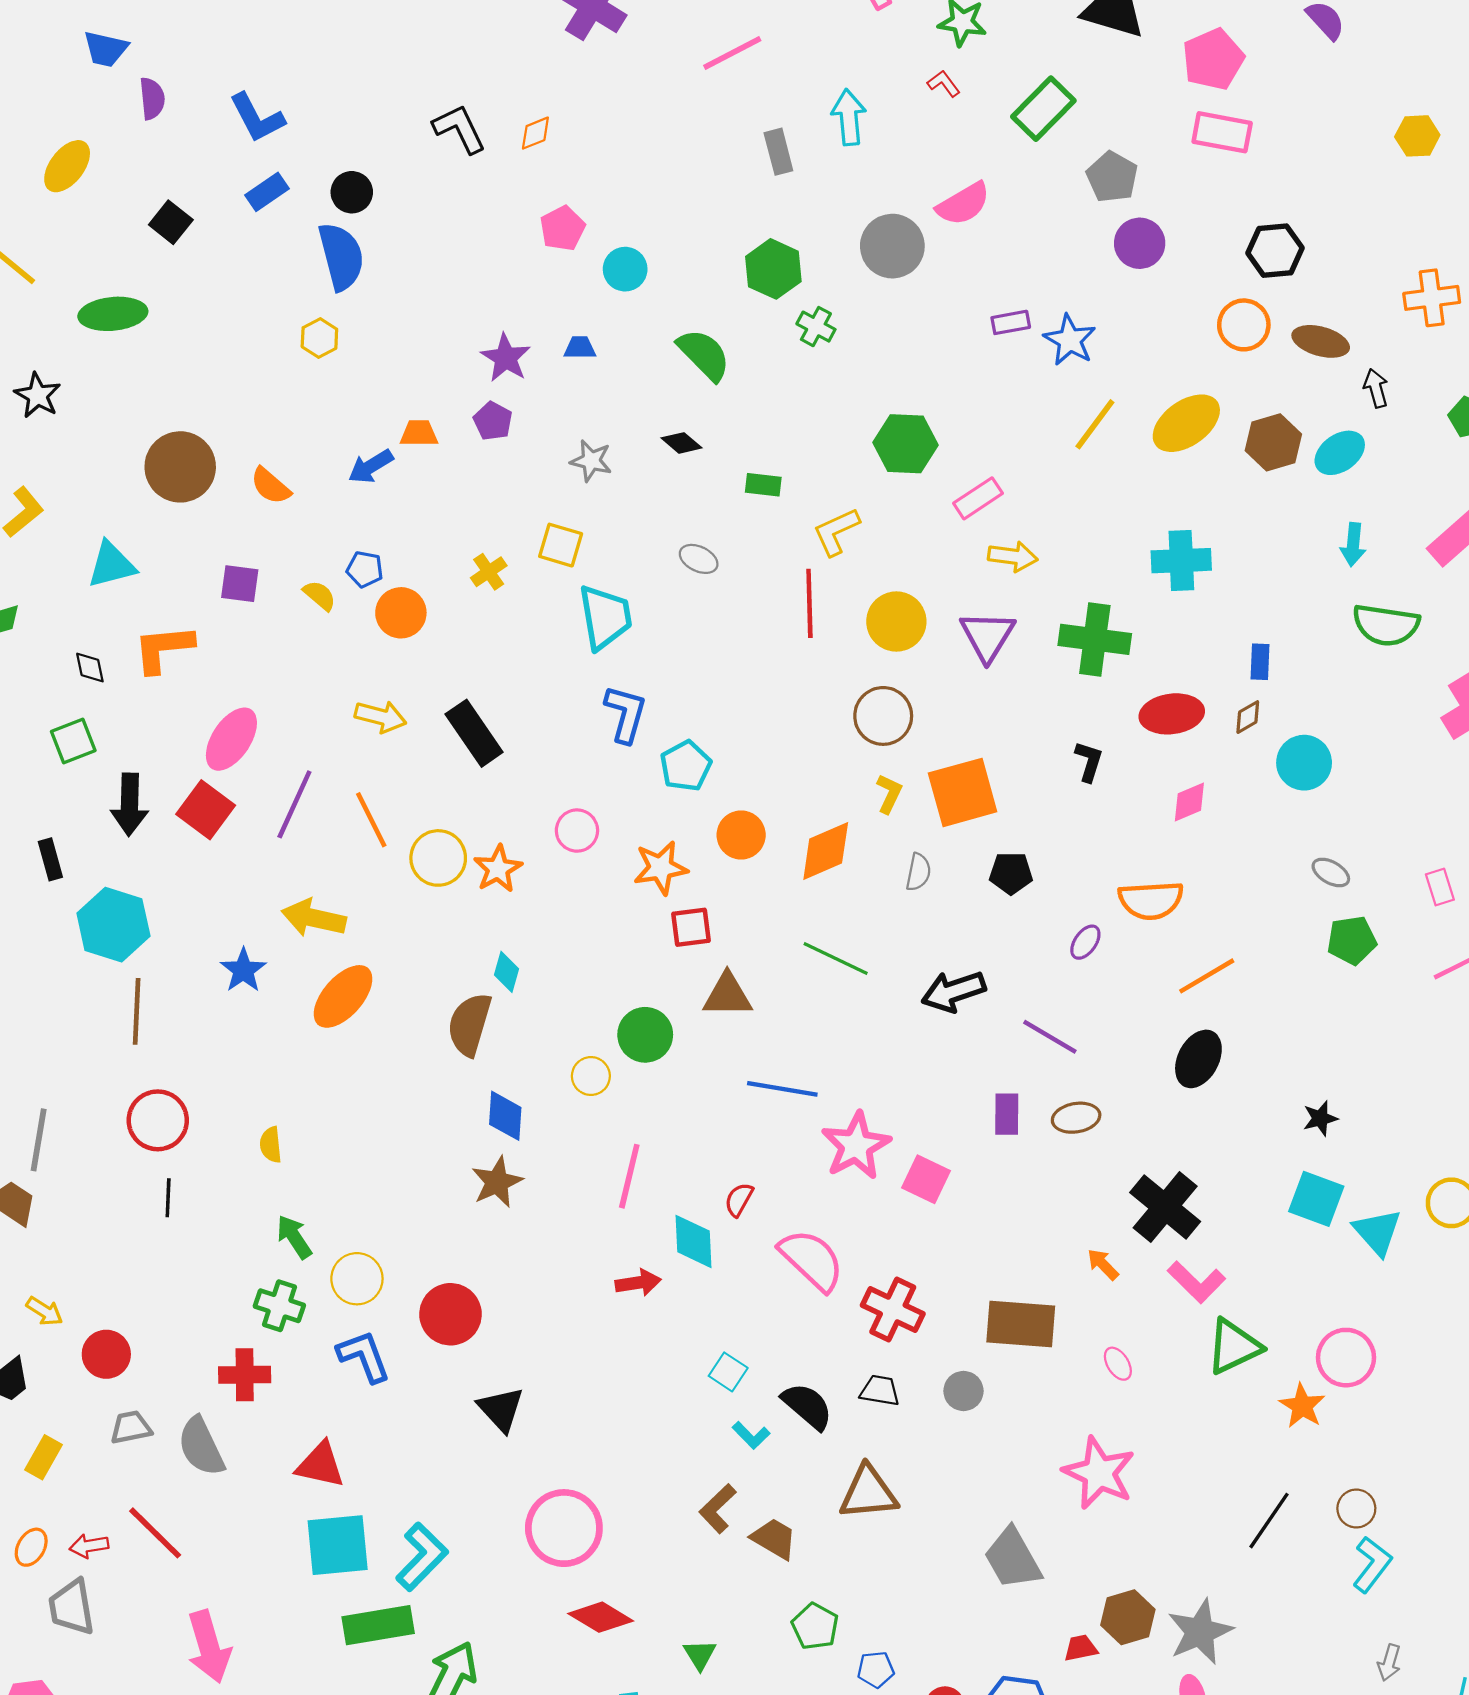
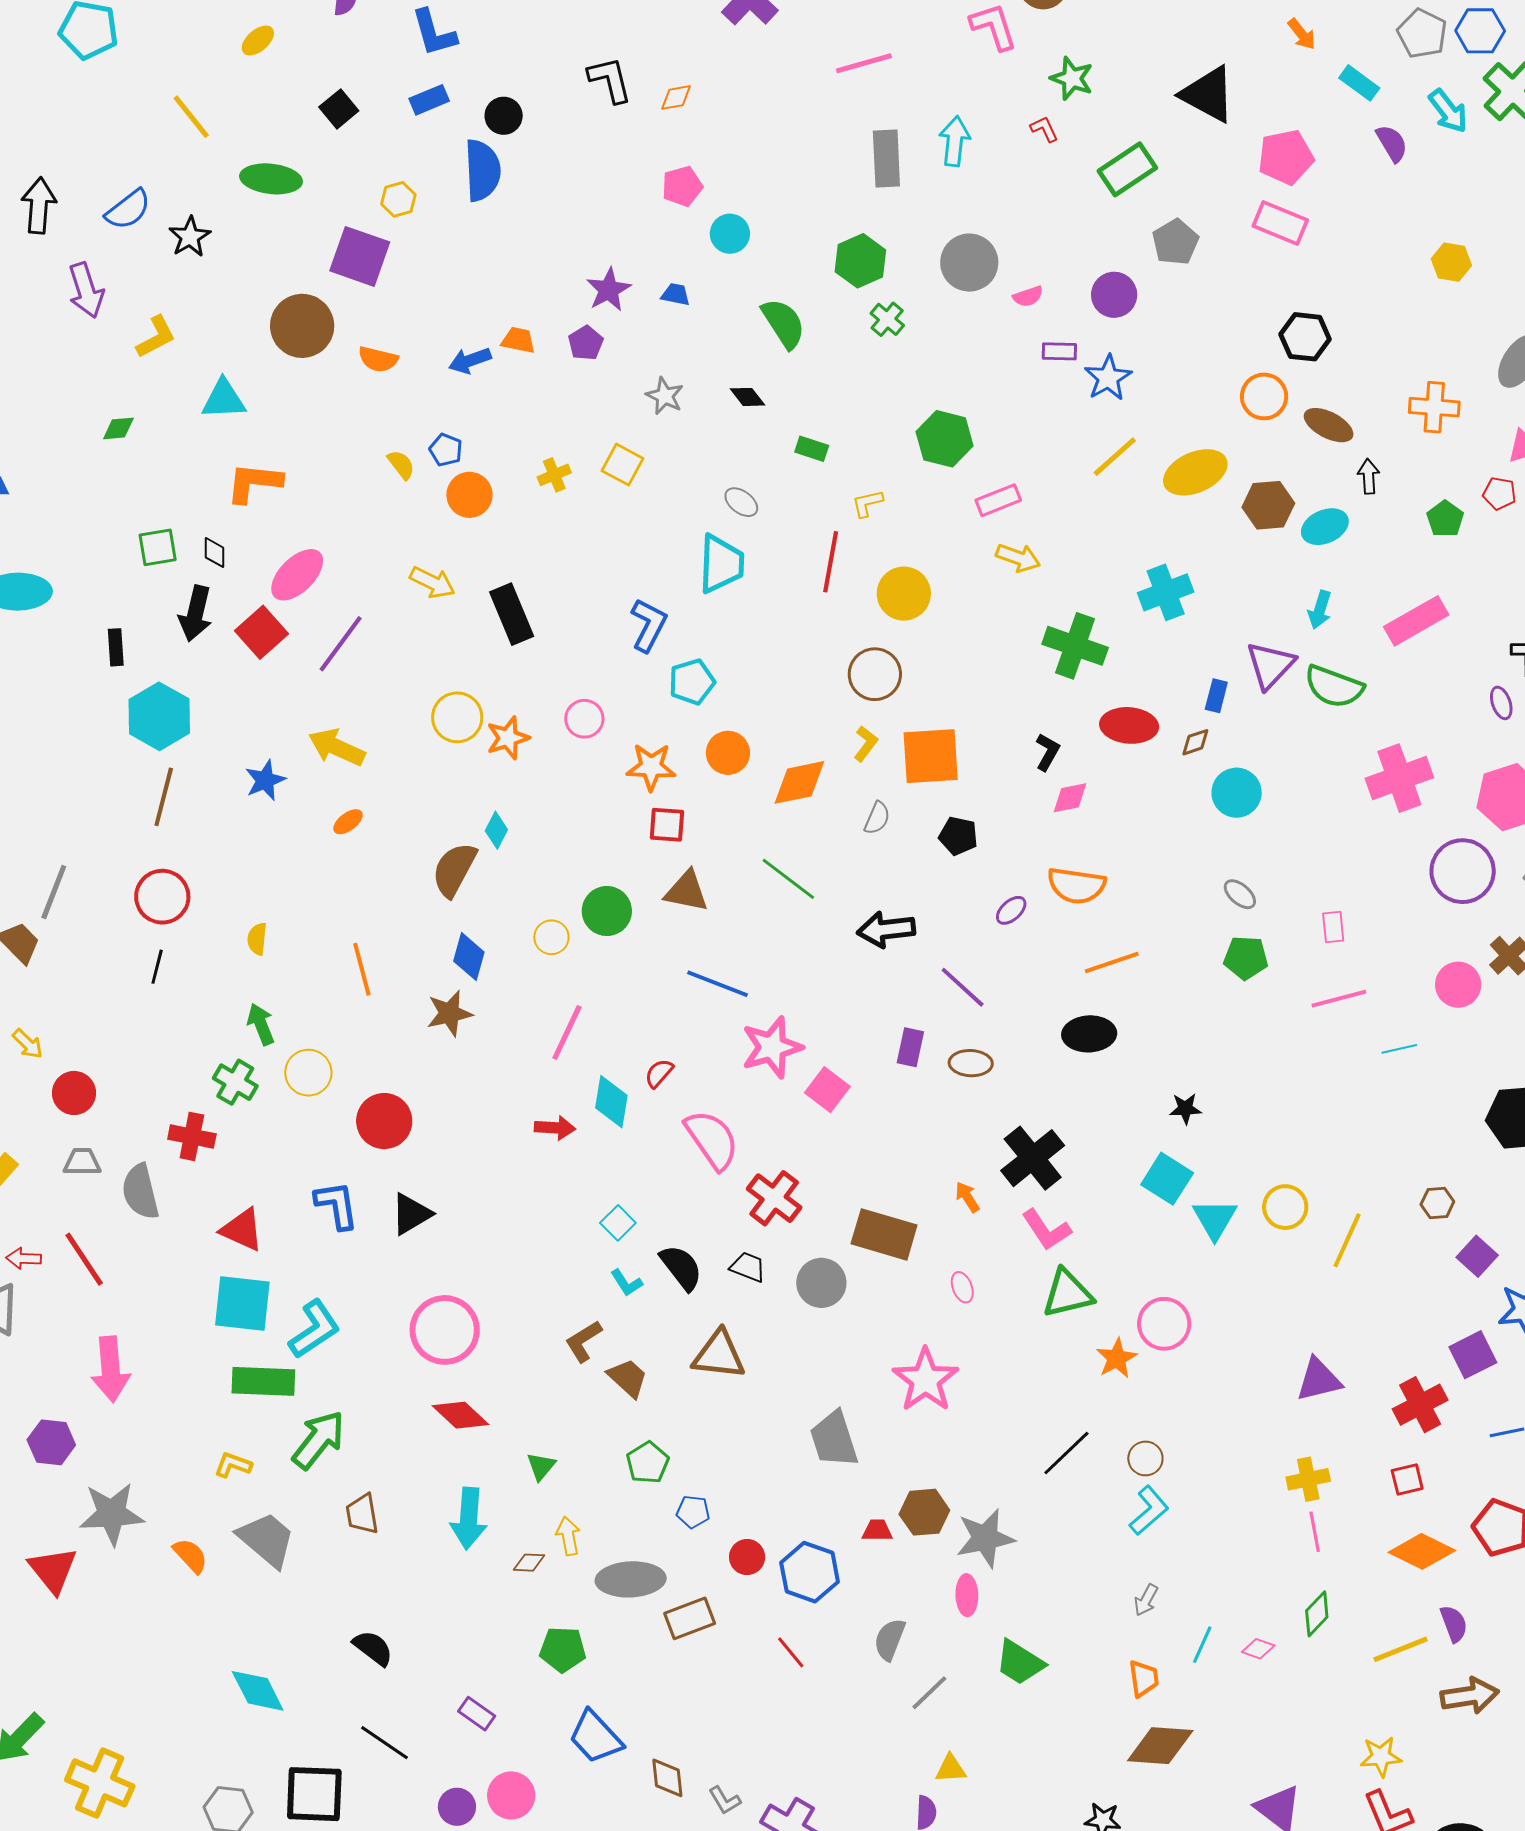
gray rectangle: (778, 152) -> (886, 158), size x1.4
yellow ellipse: (67, 166) -> (258, 41), size x0.7
pink semicircle: (963, 204) -> (1028, 296), moved, size x0.6
purple circle: (1140, 243) -> (1114, 295), moved
yellow hexagon: (319, 338) -> (398, 199), moved
orange semicircle: (271, 486) -> (378, 359), turned -39
yellow L-shape: (836, 532) -> (867, 503), size x0.7
cyan cross: (1181, 561) -> (1166, 592), turned -30
purple square: (240, 584) -> (360, 256), moved, size x1.6
cyan trapezoid: (605, 617) -> (721, 564), moved
purple triangle: (988, 636) -> (1270, 665), moved
black diamond: (90, 667) -> (214, 553), moved
pink diamond: (1189, 802) -> (1070, 798), moved
orange line: (371, 820) -> (362, 969), moved
orange ellipse: (343, 996) -> (348, 822), size x0.5
black ellipse: (1198, 1059) -> (1089, 1034), turned 48
blue L-shape: (364, 1356) -> (337, 1205), moved
gray circle: (963, 1391) -> (821, 1283), size x1.4
black triangle: (501, 1409) -> (411, 1214), turned 30

